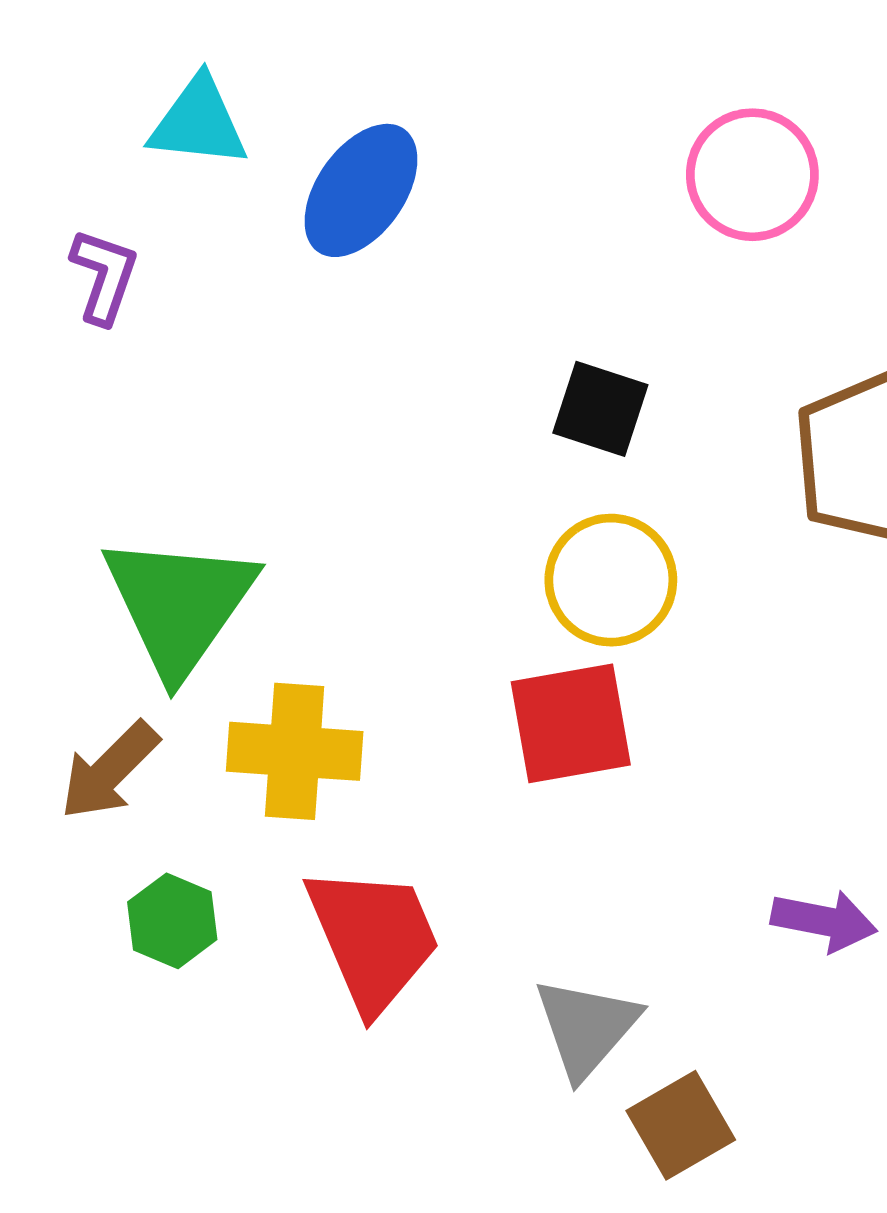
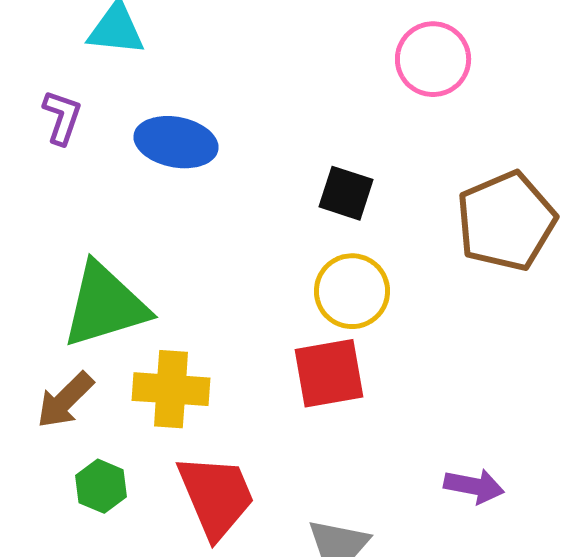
blue ellipse: (361, 190) -> (176, 142), moved, turned 66
green triangle: (179, 605) -> (105, 305), turned 38

